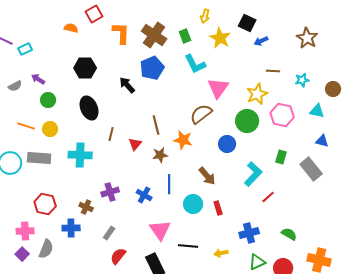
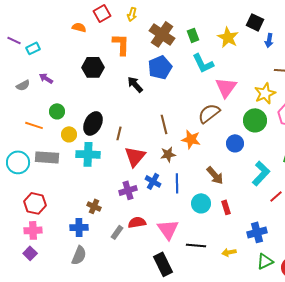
yellow arrow: (205, 16) -> (132, 14), moved
orange L-shape: (121, 33) -> (121, 44), moved
blue arrow: (261, 41) -> (269, 40), turned -56
green circle: (48, 100) -> (57, 111), moved
black ellipse: (89, 108) -> (93, 123), moved, turned 50
yellow circle: (50, 129) -> (69, 134), moved
red triangle: (135, 144) -> (135, 156), moved, size x1.6
purple cross: (110, 192) -> (128, 190), moved
blue cross: (144, 195) -> (153, 181), moved
red hexagon: (45, 204) -> (35, 203), moved
gray semicircle: (46, 249) -> (79, 255), moved
red semicircle: (118, 256) -> (137, 222), moved, turned 42

